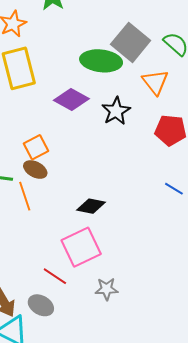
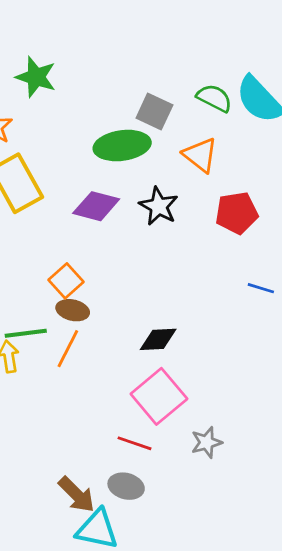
gray square: (131, 42) -> (154, 111), size x0.7
orange line: (25, 196) -> (68, 349), turned 60

